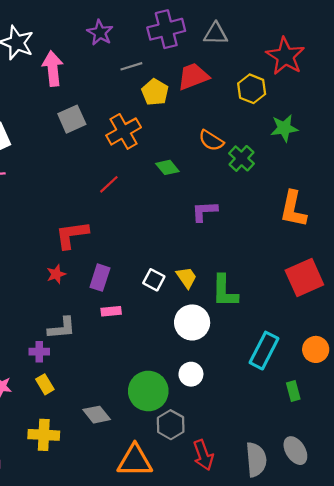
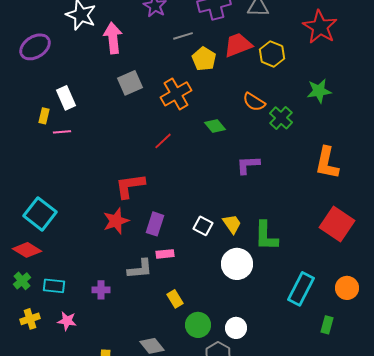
yellow hexagon: (252, 89) -> (272, 54), moved
red star: (56, 274) -> (116, 221), size x1.5
red square: (304, 278) -> (337, 224), turned -32
gray L-shape: (62, 328) -> (140, 269), moved
white circle: (191, 374) -> (236, 328), moved
yellow rectangle: (45, 384) -> (175, 299), moved
green circle: (148, 391) -> (198, 325), size x0.7
green rectangle: (293, 391) -> (327, 325), turned 30

